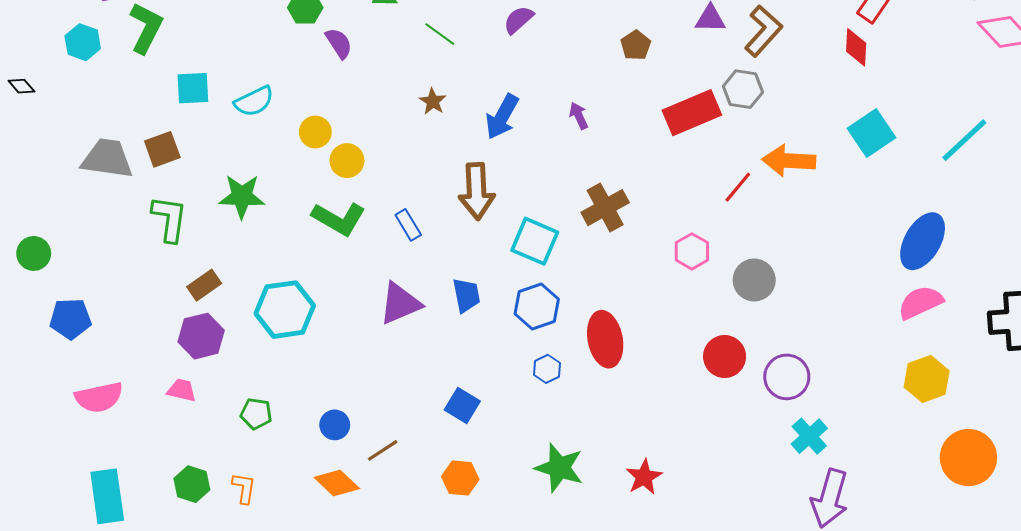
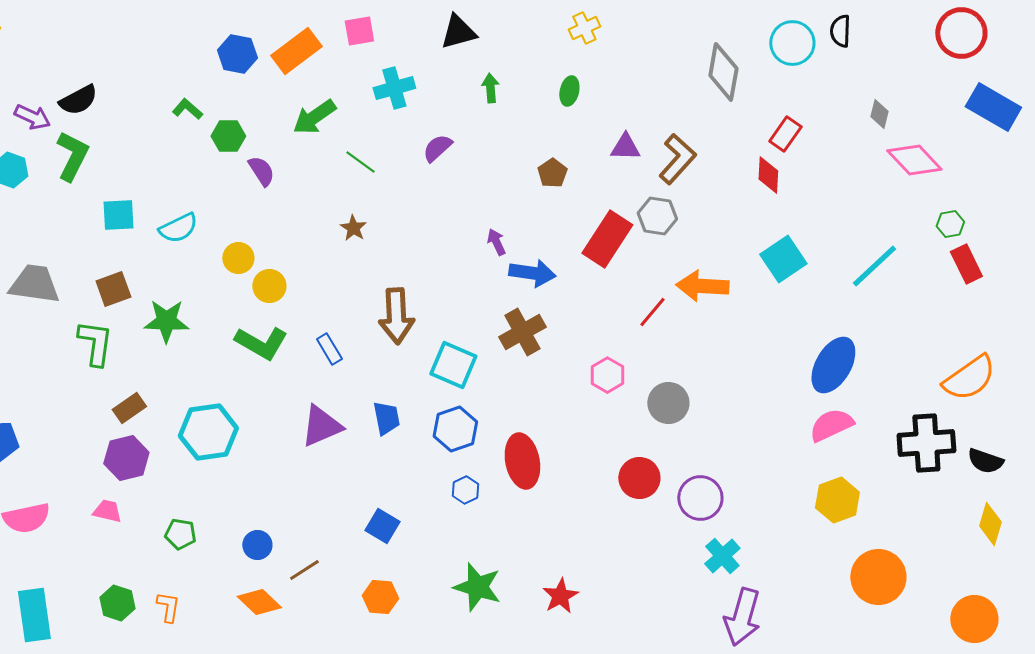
red rectangle: (692, 113) -> (607, 239), turned -34
blue arrow: (502, 117) -> (532, 273), moved, turned -111
brown square: (162, 149) -> (113, 289), moved

